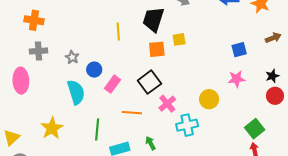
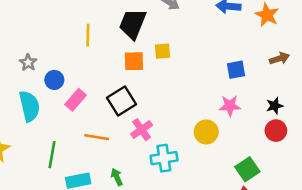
yellow circle: (209, 99) -> (206, 132), moved

